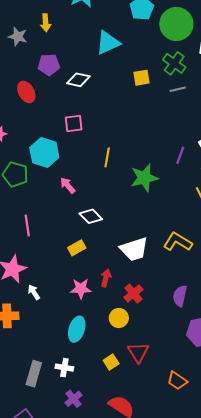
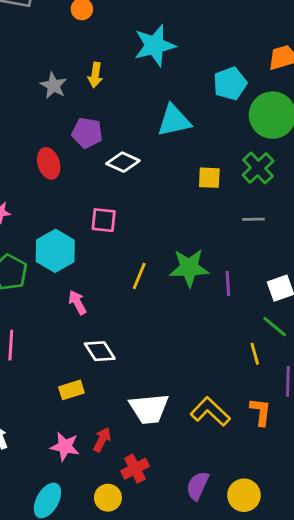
gray line: (178, 89) -> (254, 219), moved
purple line: (180, 155) -> (228, 283), moved, turned -36
green star: (144, 178) -> (189, 268), moved

